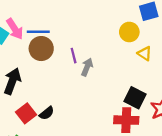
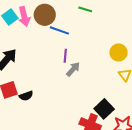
blue line: (38, 32) -> (59, 30), moved
brown circle: (41, 49) -> (45, 15), moved

